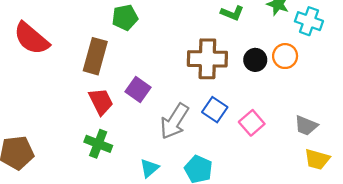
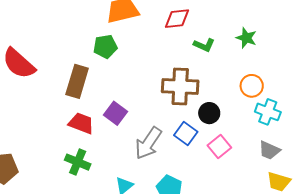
cyan cross: (309, 21) -> (268, 112), moved
black circle: (255, 60) -> (209, 113), moved
red trapezoid: (101, 101) -> (81, 123), turned -44

